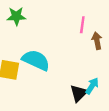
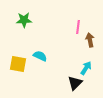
cyan semicircle: (36, 60) -> (40, 56), size x0.6
cyan arrow: (92, 86) -> (86, 68), moved

